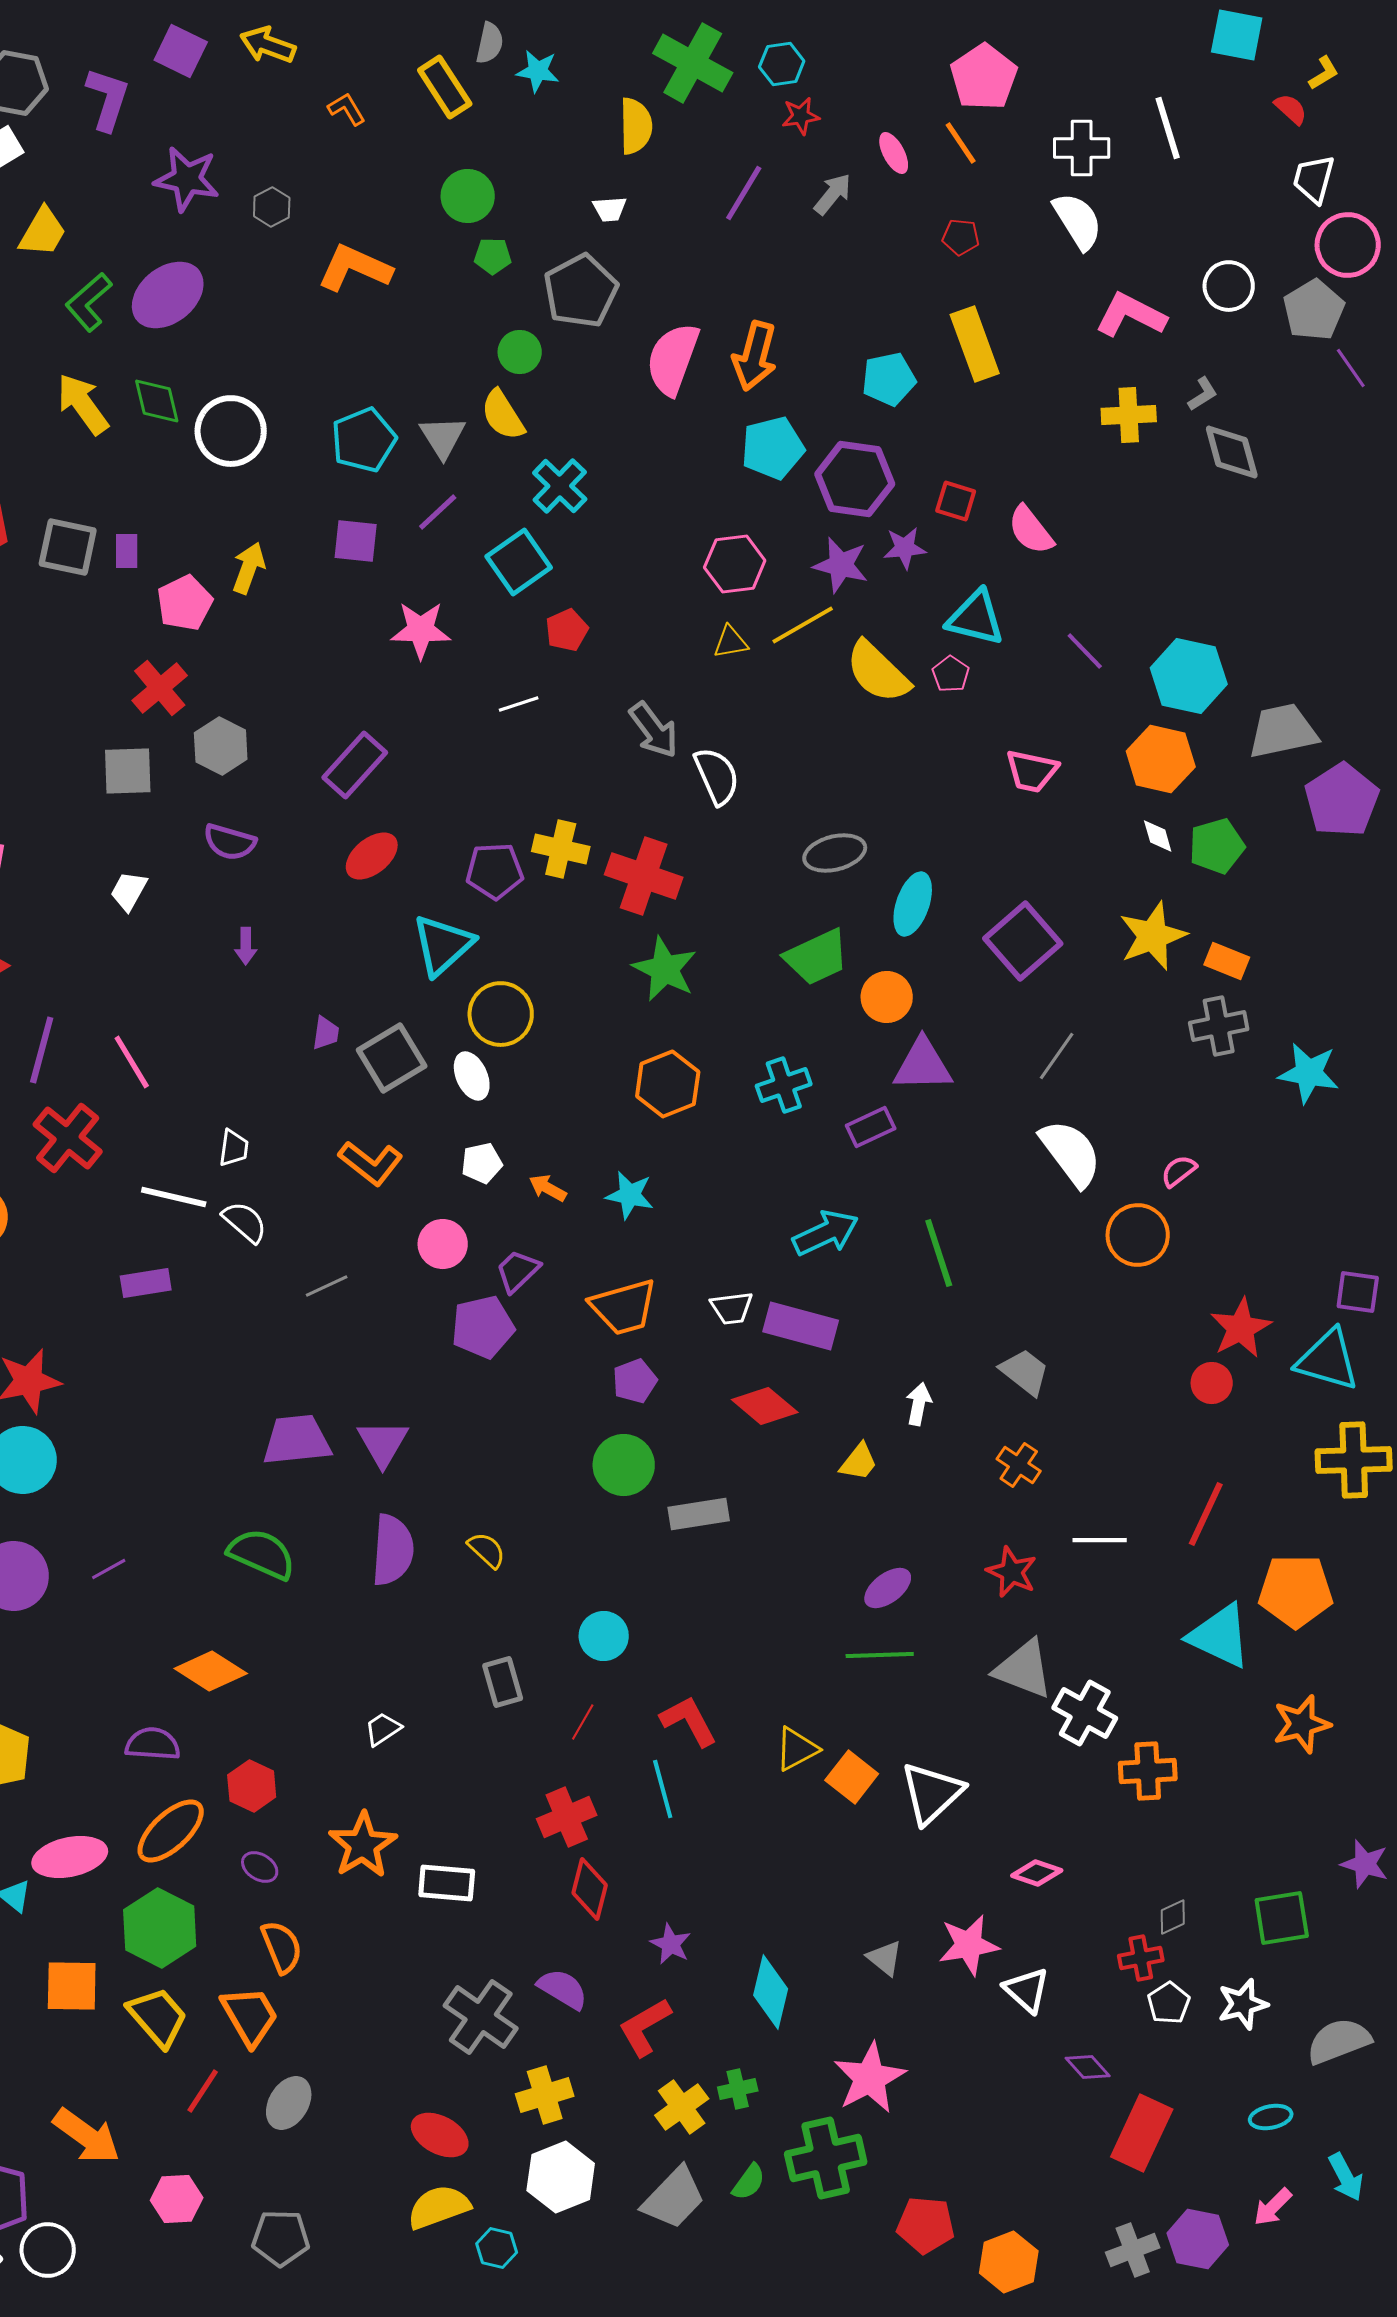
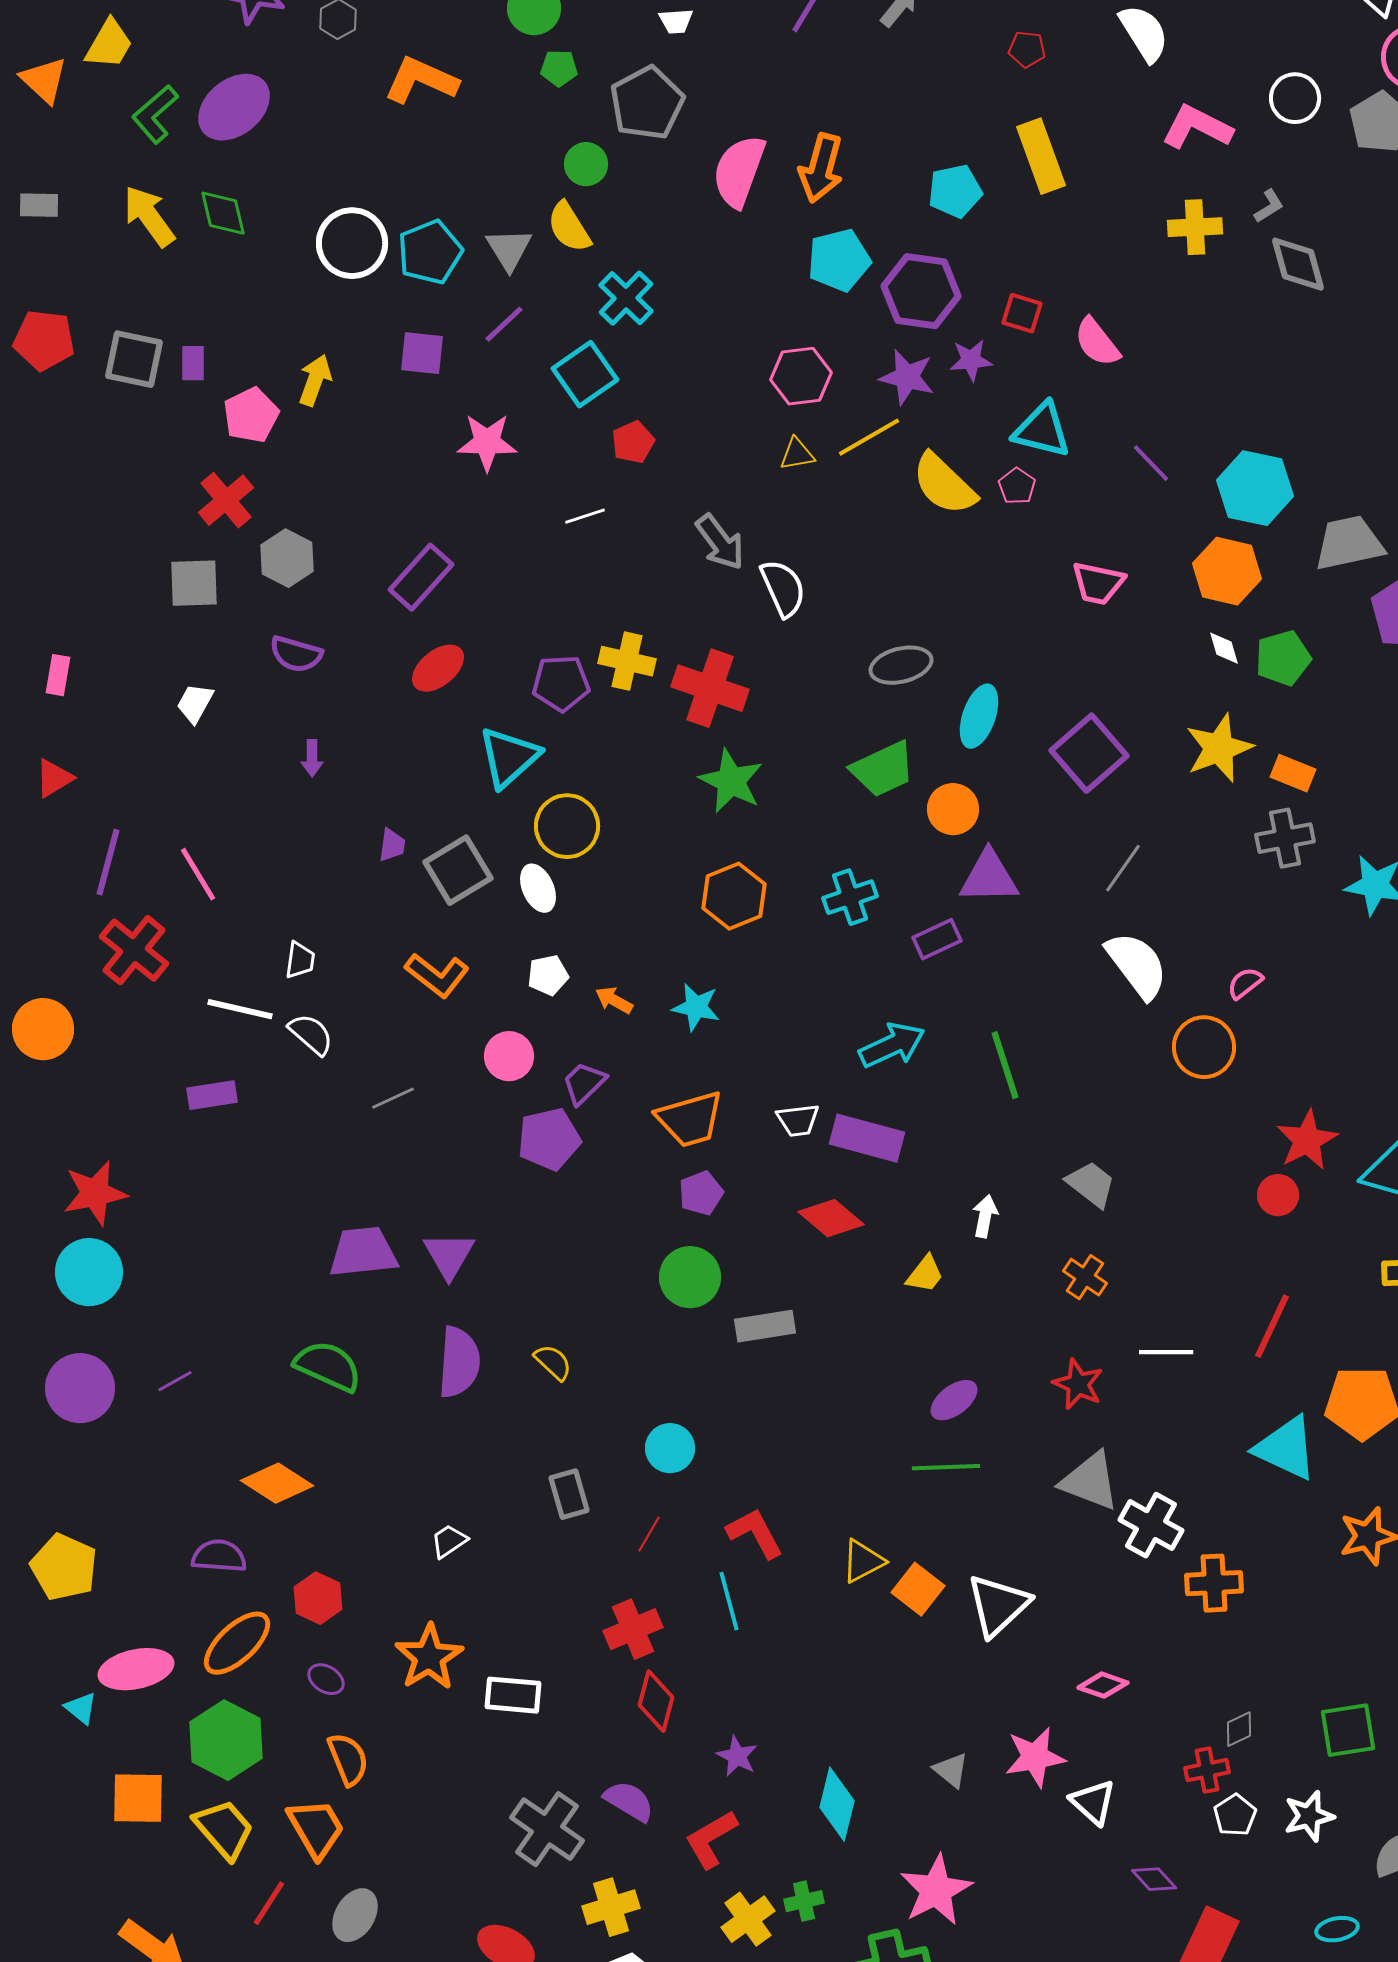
white circle: (231, 431) -> (352, 243), moved

